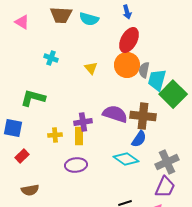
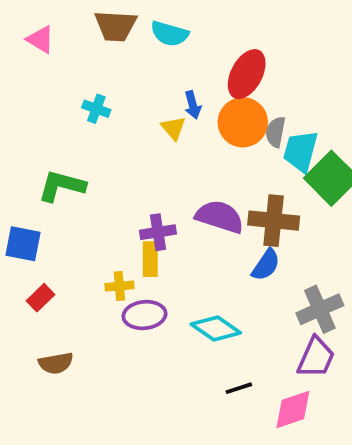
blue arrow: (127, 12) -> (193, 105), moved
yellow cross: (55, 135) -> (119, 286), moved
cyan diamond: (126, 159) -> (216, 329), moved

